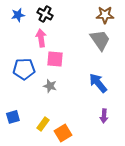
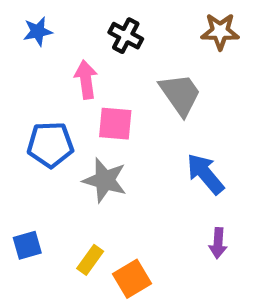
black cross: (45, 14) -> (126, 36), moved
gray trapezoid: (100, 40) -> (180, 94), moved
gray star: (50, 86) -> (105, 180), size x1.5

